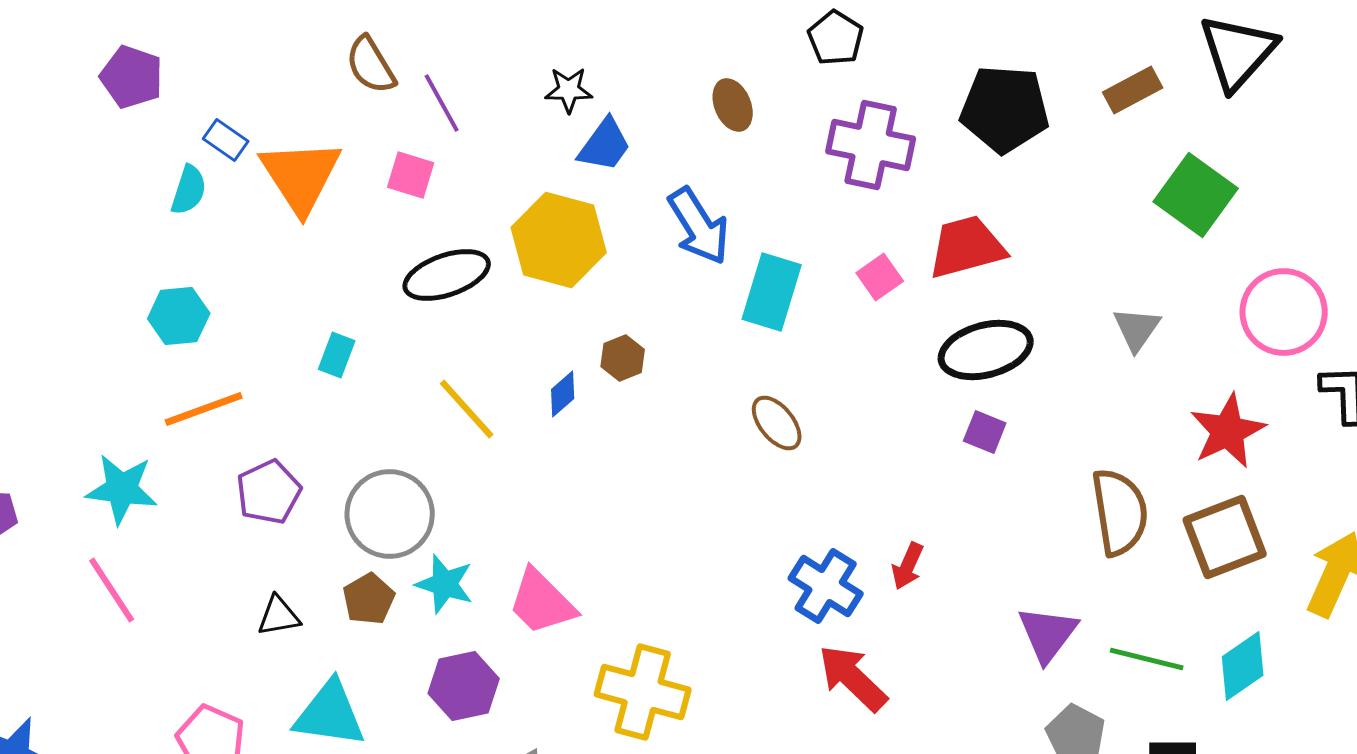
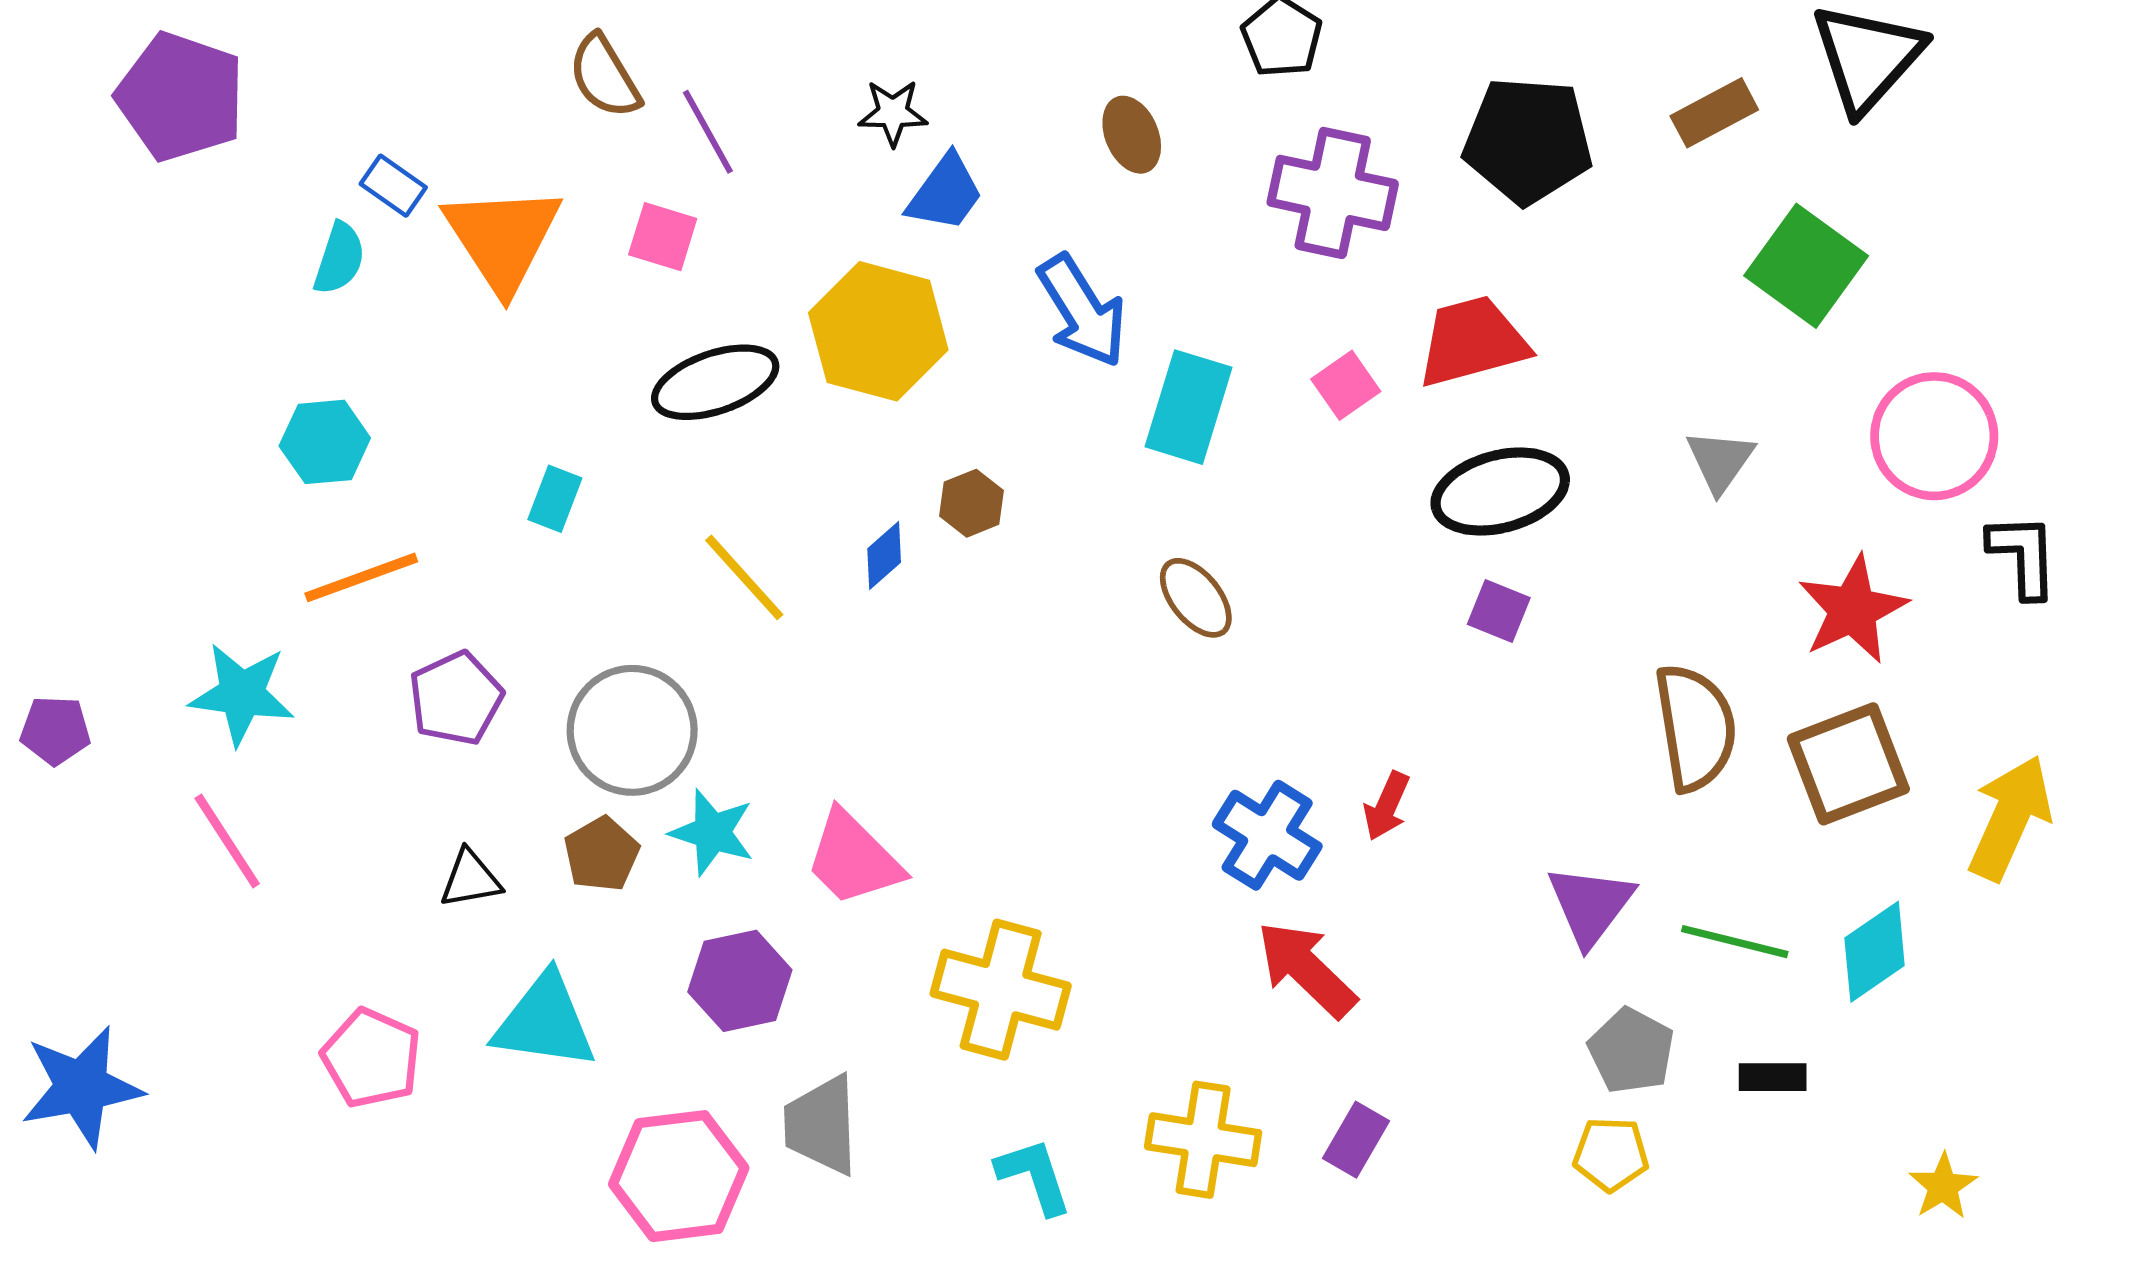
purple pentagon: (132, 77) -> (181, 97), moved, size x1.4

